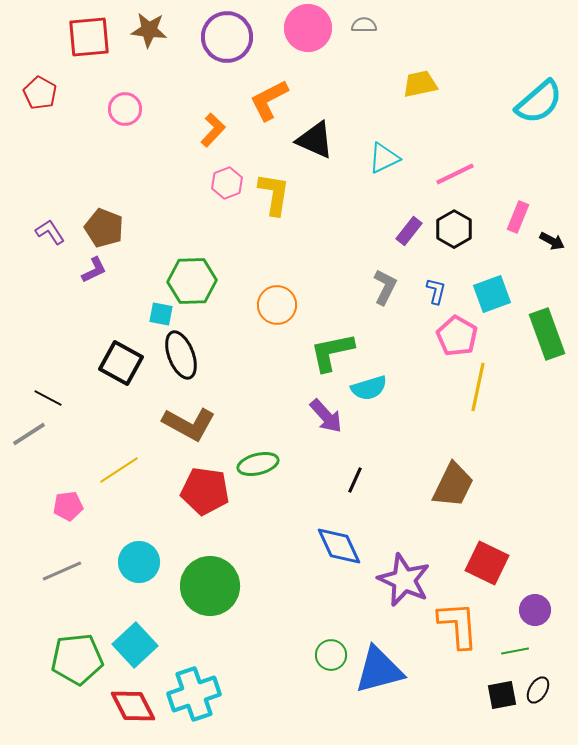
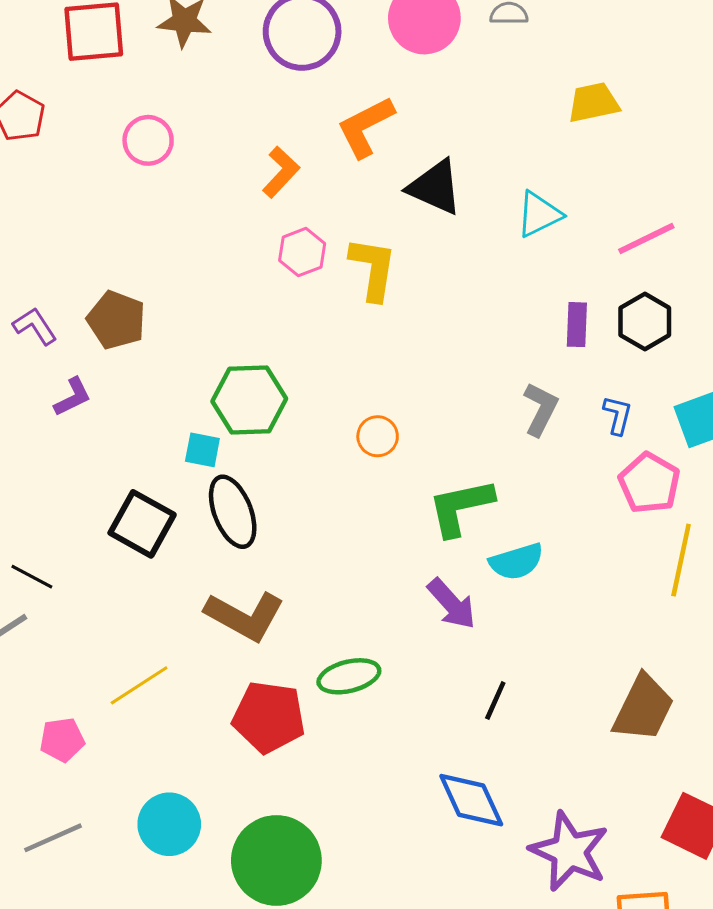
purple rectangle: (409, 231) -> (577, 325), turned -36
purple L-shape: (94, 270) -> (73, 397), moved
orange circle: (277, 305) -> (378, 436), size x0.7

